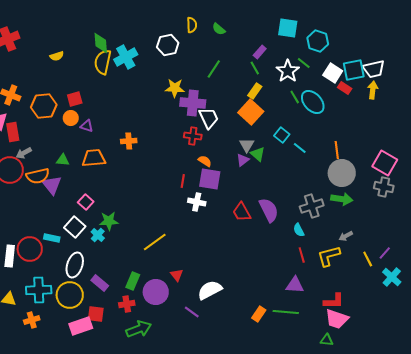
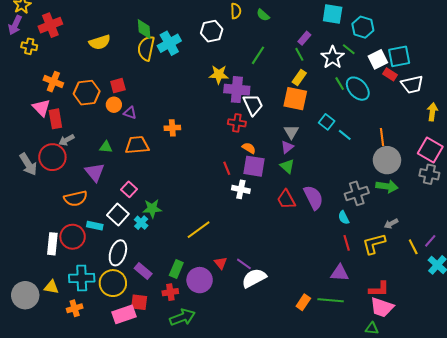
yellow semicircle: (57, 56) -> (100, 42), size x1.5
white trapezoid: (374, 69) -> (412, 85), moved
white square: (333, 73) -> (378, 59), turned 30
yellow arrow: (373, 90) -> (432, 112), moved
orange square: (251, 112) -> (295, 99), turned -30
green triangle: (258, 154) -> (287, 166), moved
orange semicircle: (38, 176) -> (76, 198), moved
red line: (183, 181) -> (227, 168), turned -32
purple line: (192, 312) -> (244, 264), moved

